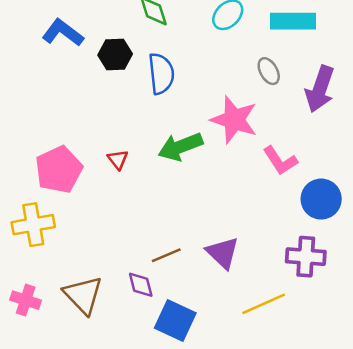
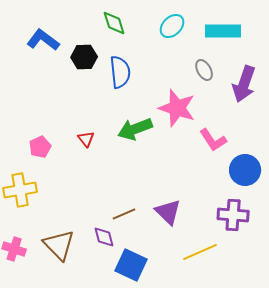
pink pentagon: (59, 170) -> (40, 147), size x0.6

